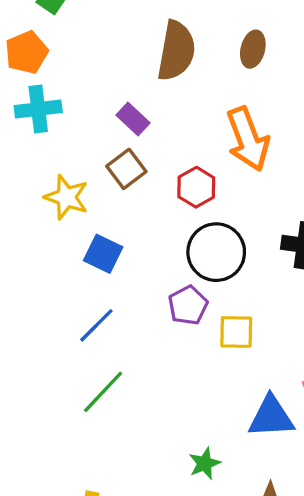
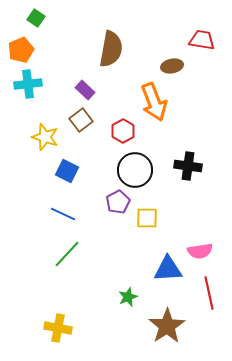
brown ellipse: (253, 49) -> (172, 66), moved, turned 65
blue line: (96, 325) -> (63, 214), turned 70

